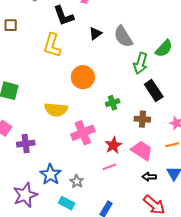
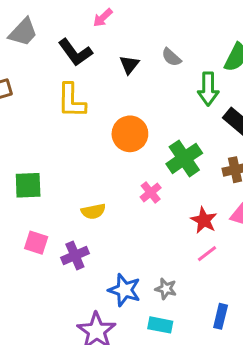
gray semicircle: (123, 37) -> (171, 57), size x0.6
green cross: (113, 103) -> (184, 158), size x1.6
yellow semicircle: (56, 110) -> (93, 211), moved, size x0.7
pink cross: (83, 133) -> (151, 192), moved, size x0.6

